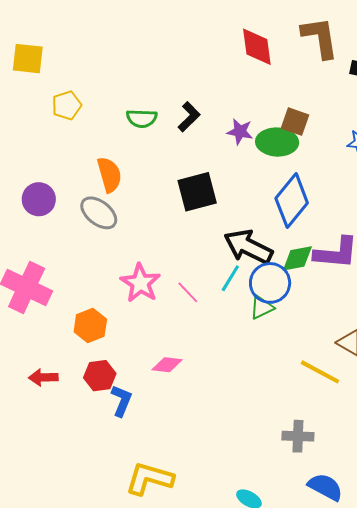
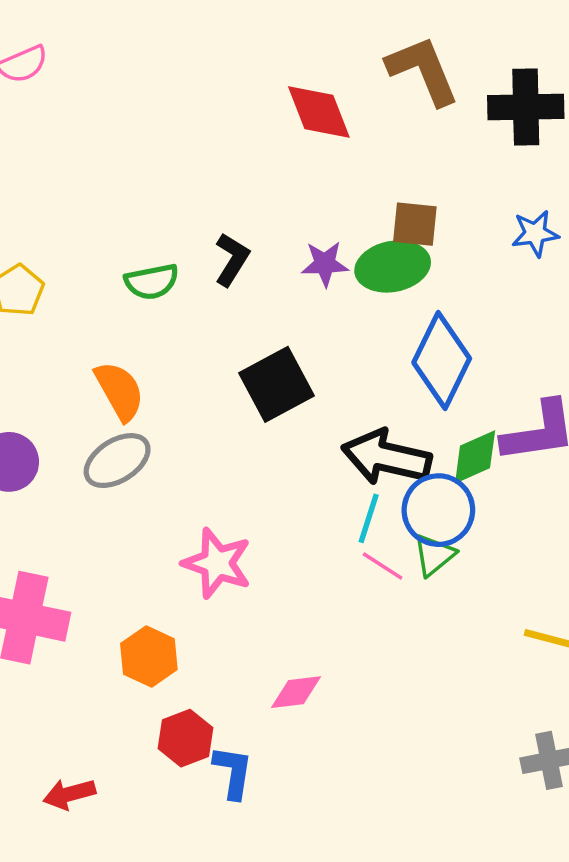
gray ellipse: (99, 213) -> (117, 461), turned -57
pink line: (188, 292) -> (383, 566), moved
red arrow: (43, 377) -> (69, 794), moved

